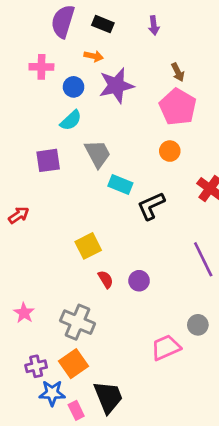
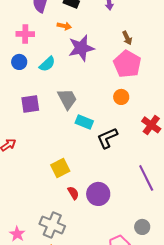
blue circle: (74, 87) -> (19, 62), moved
cyan semicircle: (71, 120) -> (47, 64), moved
purple circle: (139, 281) -> (98, 194), size x1.5
pink star: (24, 313) -> (17, 234), moved

